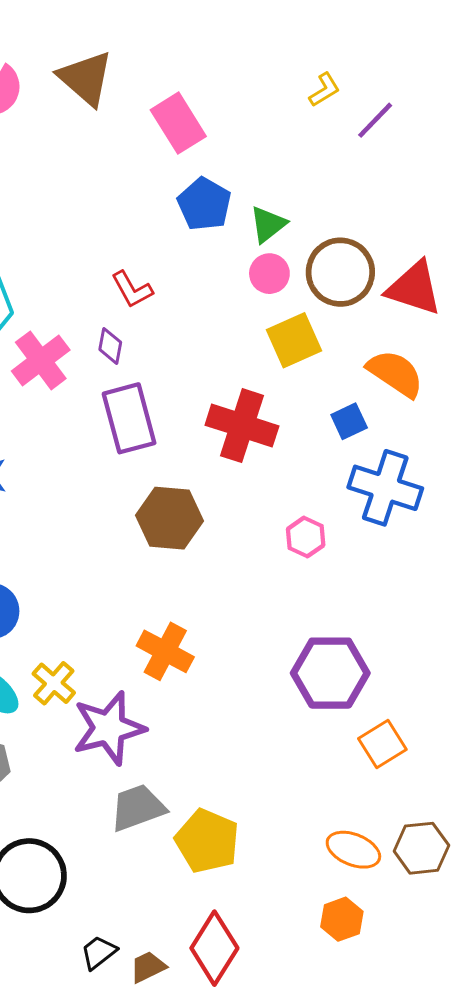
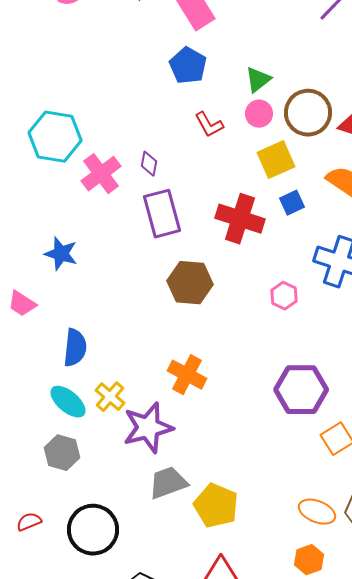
blue pentagon: (204, 204) -> (188, 66), moved
red L-shape: (132, 289) -> (209, 125), moved
blue square: (349, 421) -> (292, 203), moved

